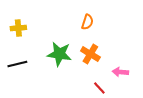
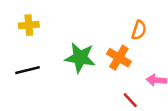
orange semicircle: (87, 22) -> (139, 30), moved

